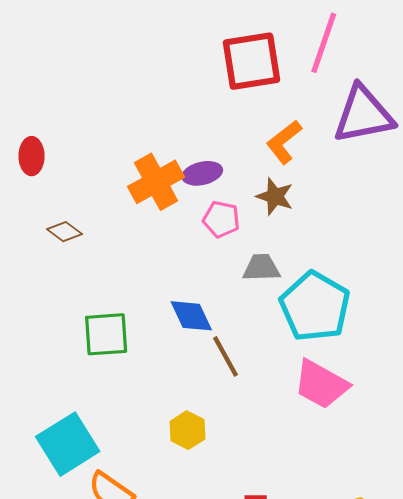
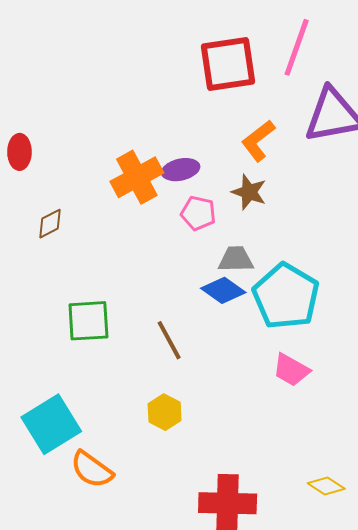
brown diamond: (64, 232) -> (50, 224), turned -64
blue diamond: (191, 316) -> (223, 290), moved, turned -30
brown line: (225, 356) -> (169, 340), moved
pink trapezoid: (321, 384) -> (291, 370), size x0.7

